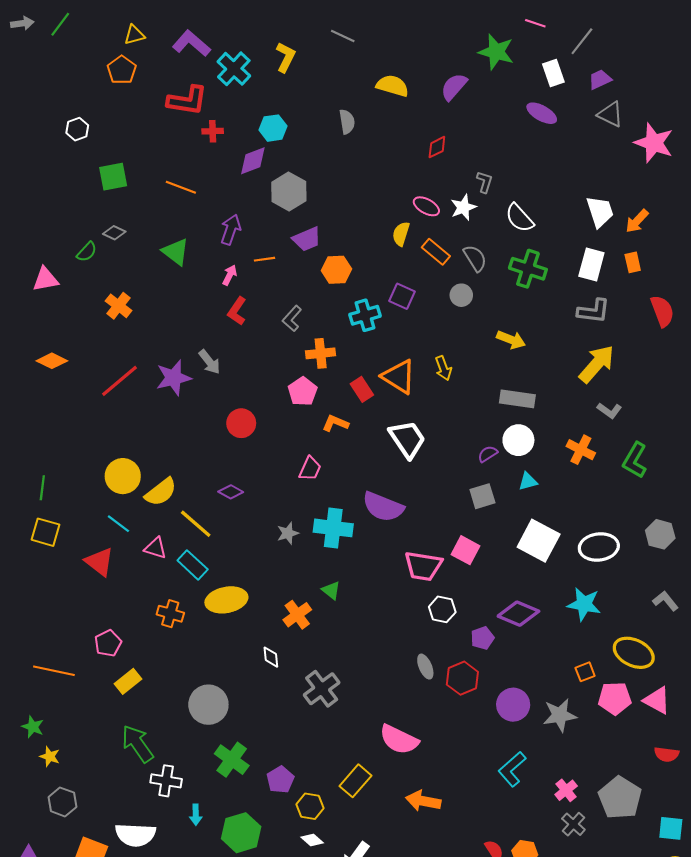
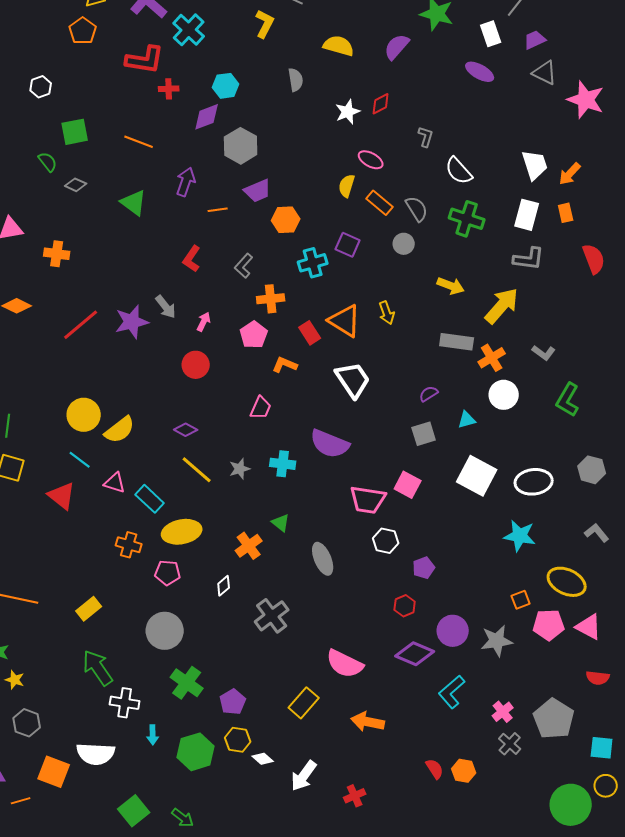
yellow L-shape: (286, 57) -> (265, 24), moved
white star: (463, 207) -> (348, 112), moved
green semicircle: (87, 252) -> (48, 162), moved, turned -80
pink arrow: (230, 275) -> (204, 322), moved
orange cross: (118, 306) -> (57, 254), moved, turned -30
yellow arrow: (597, 364) -> (502, 306), moved
white circle: (518, 440) -> (504, 395), moved
orange cross: (581, 450) -> (492, 358), moved, turned 32
yellow line: (196, 524) -> (197, 470), moved
cyan cross: (333, 528) -> (283, 464), size x0.7
purple diamond: (518, 614) -> (415, 654), moved
pink pentagon: (108, 643) -> (168, 573), moved, turned 30
white diamond: (271, 657) -> (224, 586), turned 55
gray ellipse: (425, 667) -> (323, 559), moved, size x1.4
red hexagon: (462, 678) -> (405, 606), size x0.7
yellow hexagon: (310, 806) -> (238, 740), moved

